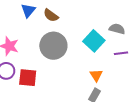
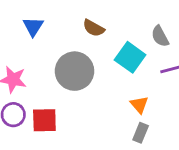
brown semicircle: (51, 15) -> (94, 28), moved
gray semicircle: (117, 29) -> (160, 36), turned -126

